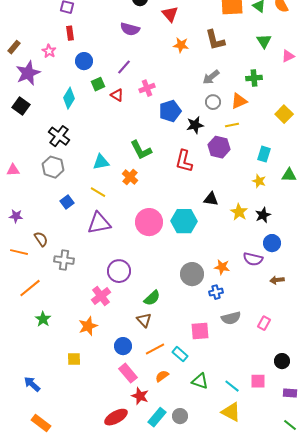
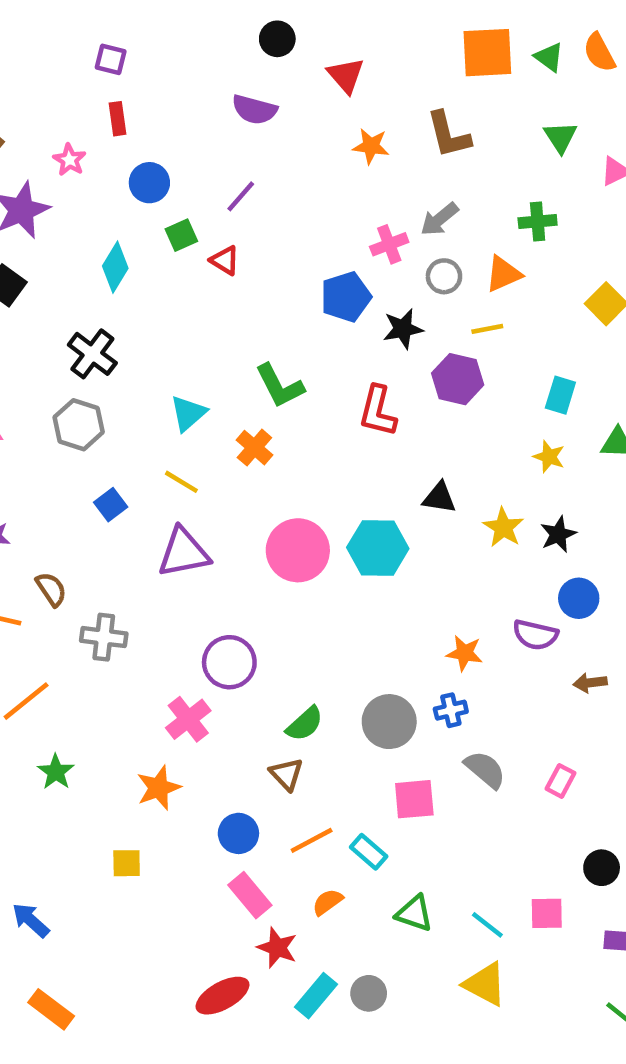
pink cross: (147, 88) -> (389, 244), moved
cyan triangle: (101, 162) -> (188, 413), turned -30
gray circle: (192, 274) -> (389, 722), moved
gray semicircle: (231, 318) -> (485, 770), turned -126

